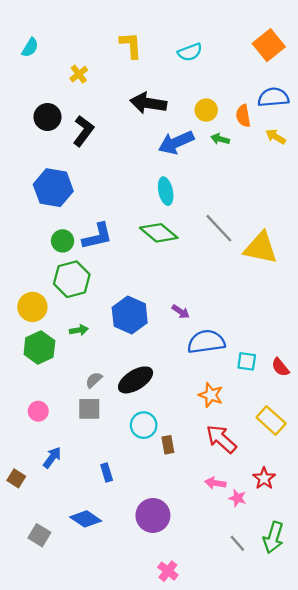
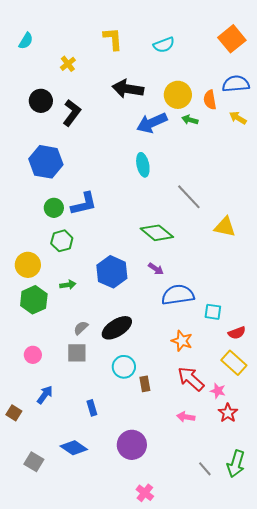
yellow circle: (206, 110) -> (178, 95), size x1.4
green diamond: (159, 233) -> (157, 233), moved
yellow triangle: (261, 248) -> (225, 227), moved, size x0.7
green hexagon: (72, 279) -> (62, 241), size x0.7
red semicircle: (280, 367) -> (237, 333), moved, turned -72
pink star: (237, 498) -> (218, 391), moved

